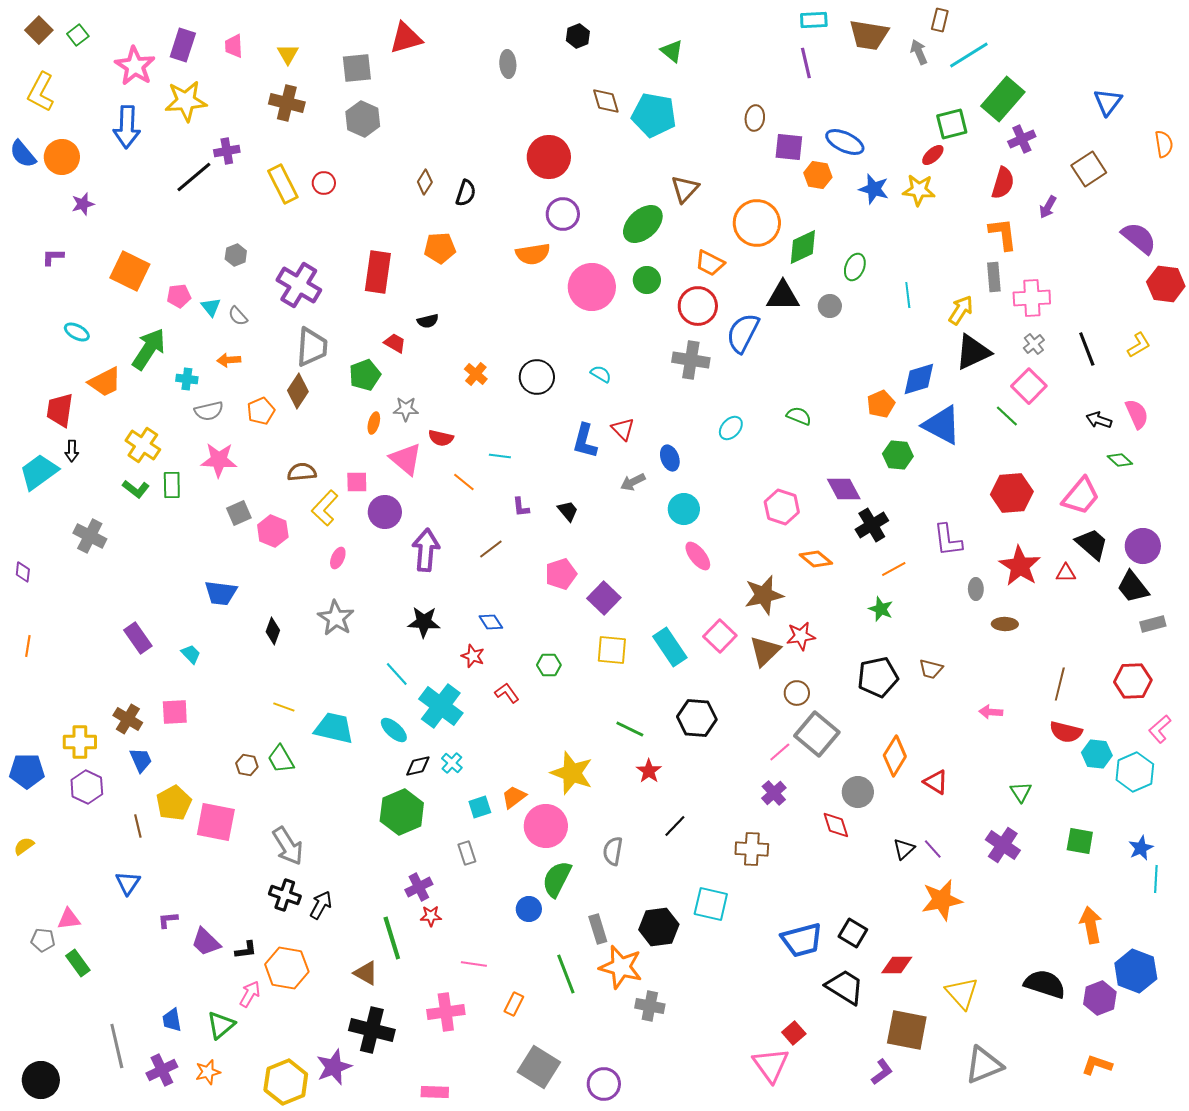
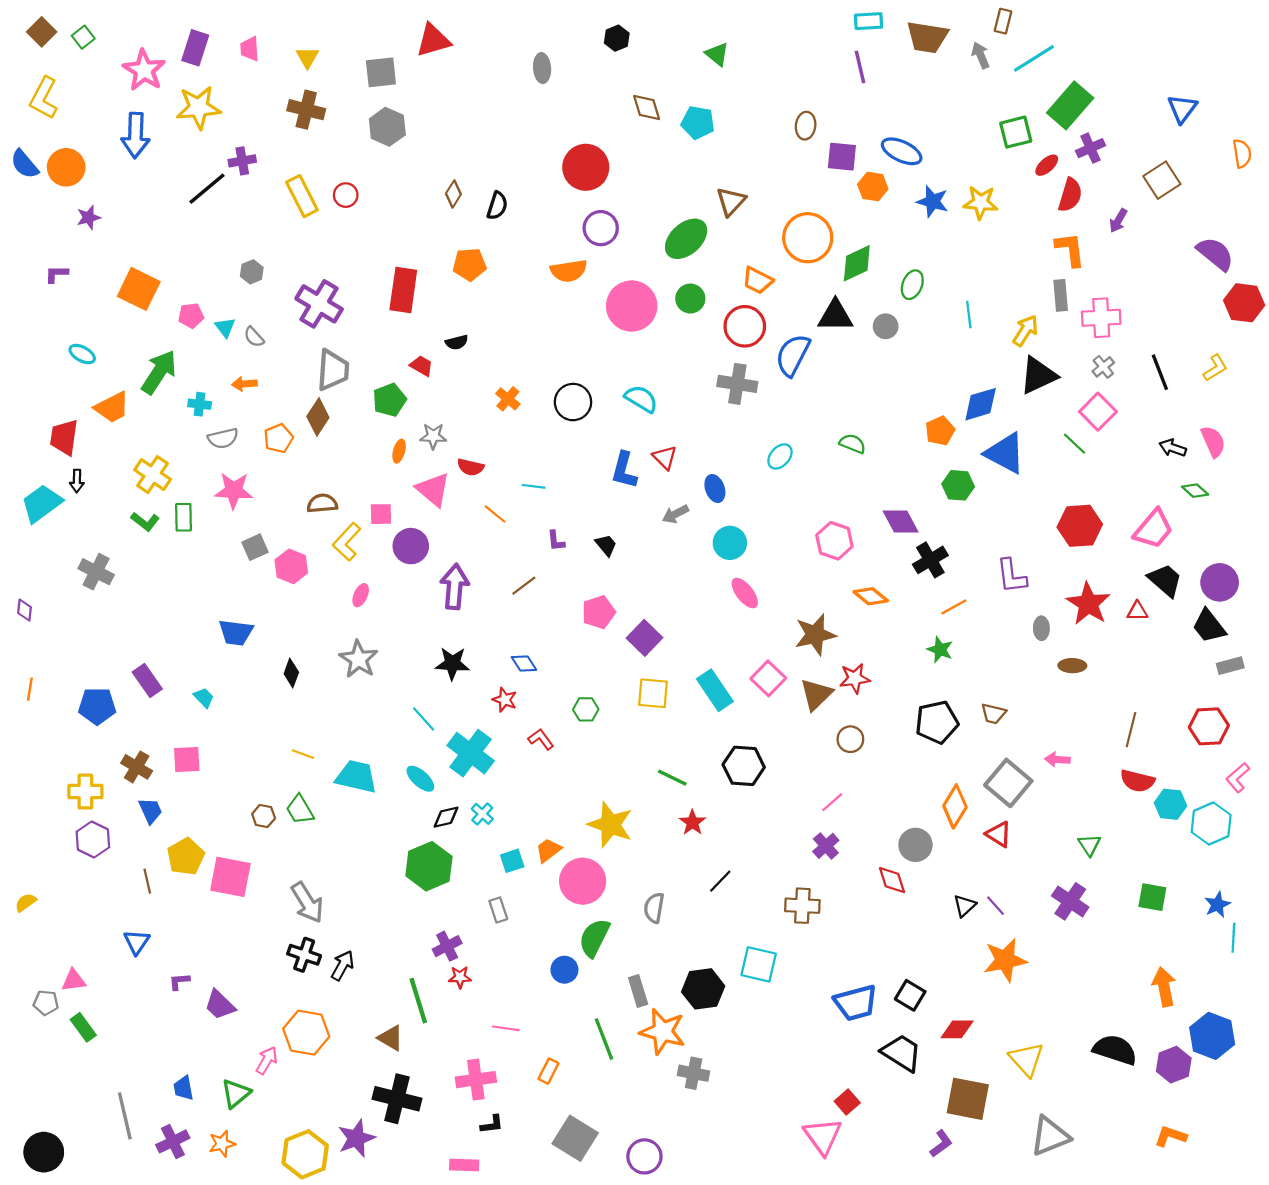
cyan pentagon: (654, 115) -> (698, 122), size x0.7
red ellipse: (933, 155) -> (1047, 165), moved
cyan semicircle: (601, 374) -> (641, 399), size x1.5
gray square: (817, 734) -> (1008, 783), moved
blue pentagon: (27, 771) -> (97, 706), moved
black L-shape: (246, 950) -> (492, 1124), moved

